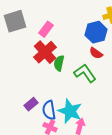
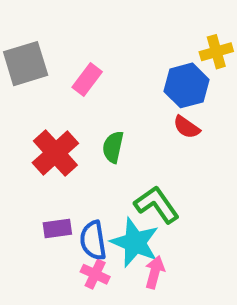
red cross: (45, 52) -> (55, 153), moved
green L-shape: (85, 73) -> (157, 205), moved
purple rectangle: (31, 104) -> (57, 228), turned 32

